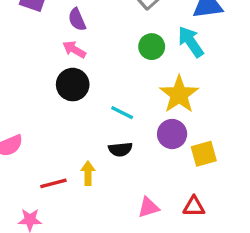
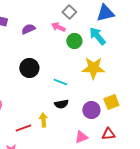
purple semicircle: (77, 20) -> (28, 29), turned 96
pink arrow: (74, 49) -> (58, 27), moved
yellow star: (179, 94) -> (93, 68), turned -30
purple circle: (172, 134) -> (91, 110), moved

